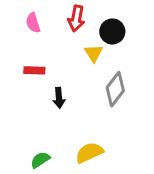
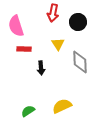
pink semicircle: (33, 23) -> (16, 26), moved, size x1.5
yellow triangle: (94, 53) -> (58, 44), moved
gray diamond: (115, 89) -> (80, 62), turned -40

